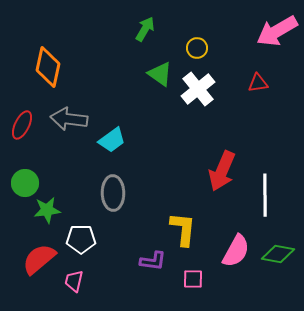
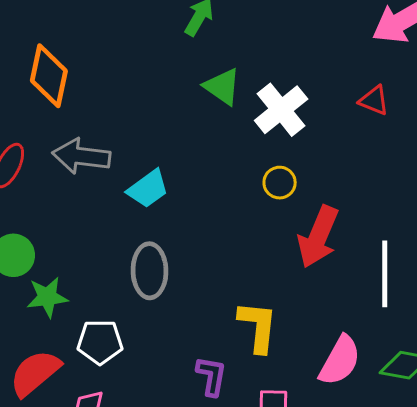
yellow circle: (197, 48) -> (280, 183), moved
red triangle: (258, 83) -> (374, 101), turned 30
purple L-shape: (153, 261) -> (211, 376), turned -88

